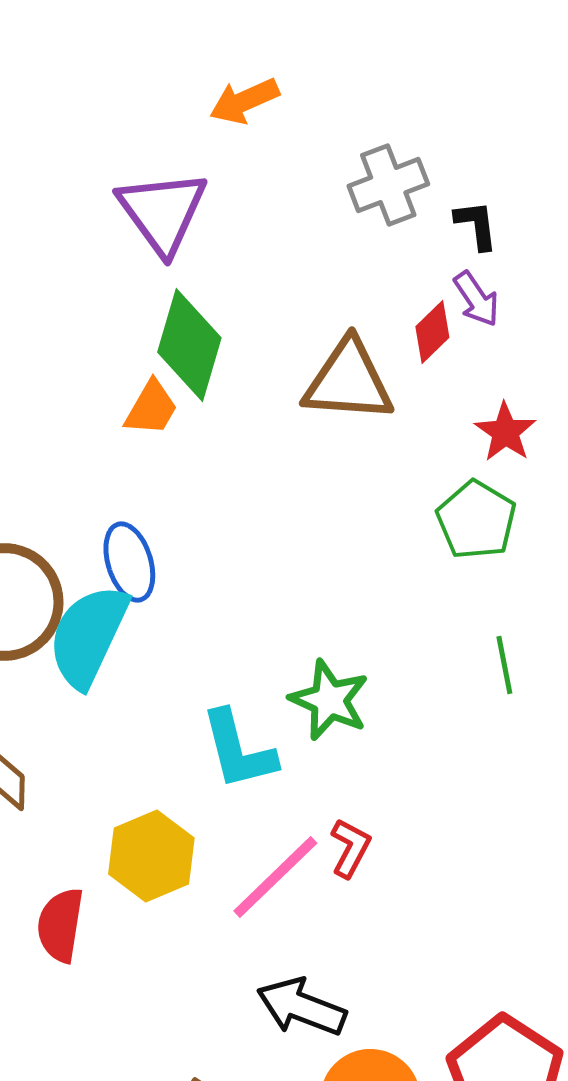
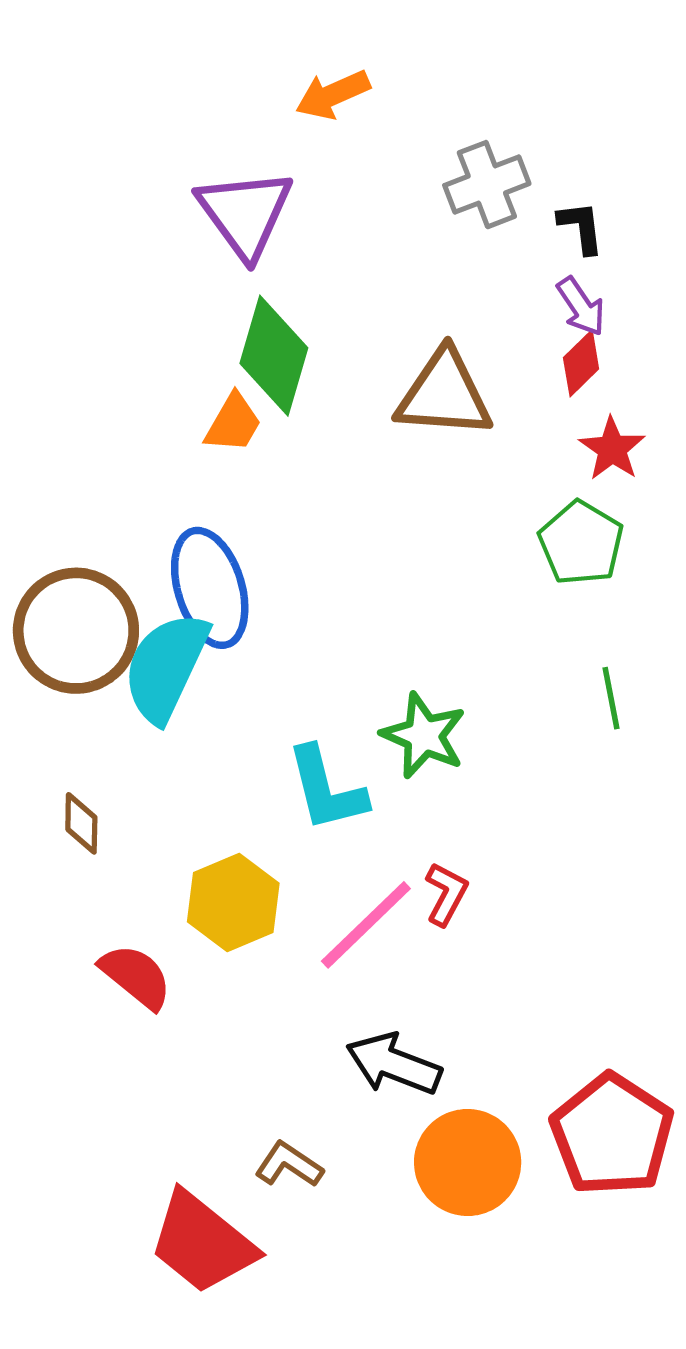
red diamond: (432, 332) -> (581, 363), moved
blue ellipse: (129, 562) -> (210, 588), size x1.4
red semicircle: (60, 925) -> (136, 976), turned 120

